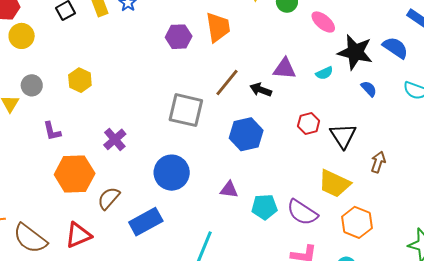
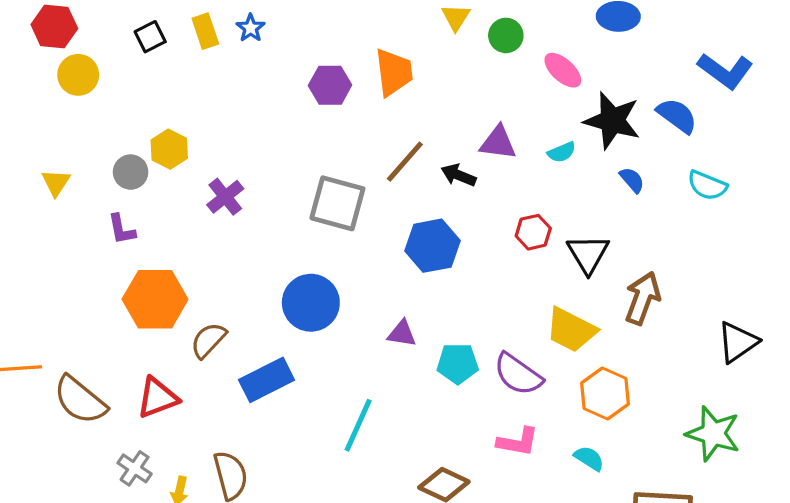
gray circle: (32, 85) -> (131, 172), moved
purple cross: (115, 139) -> (225, 197), moved
brown arrow: (378, 162) -> (643, 298), size x1.5

